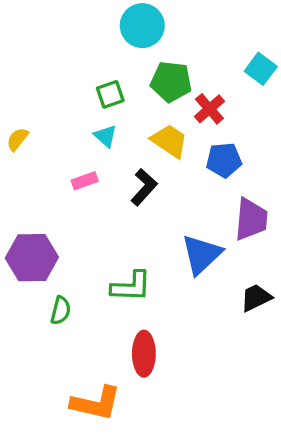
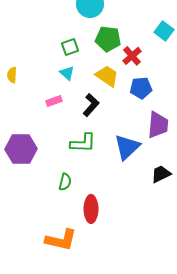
yellow semicircle: (17, 139) -> (12, 75), turned -35
green L-shape: (131, 286) -> (83, 143), moved
green semicircle: (61, 310) -> (65, 182), moved

